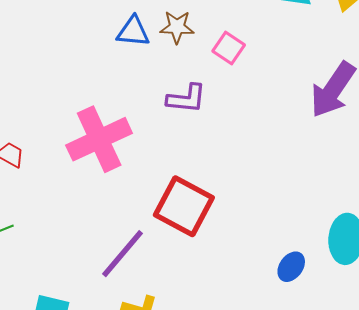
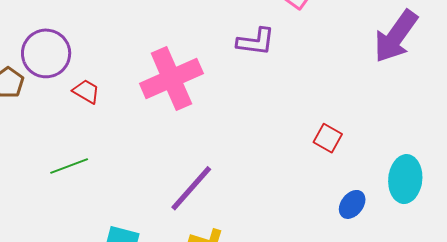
red square: (184, 206) -> (328, 138), moved, size x0.5

